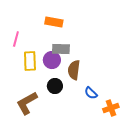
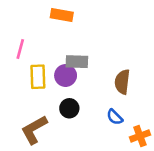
orange rectangle: (54, 22) -> (62, 15), moved
brown semicircle: (74, 70) -> (122, 82), moved

